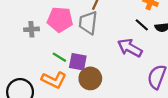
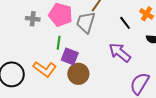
black line: (142, 25) -> (125, 23), moved
green line: (59, 57) -> (59, 43), moved, turned 56

